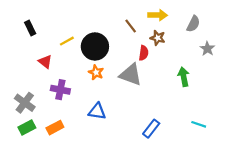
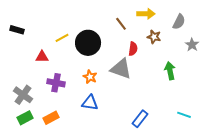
black rectangle: (30, 28) -> (17, 30), moved, turned -48
brown star: (158, 38) -> (154, 37), moved
red triangle: (45, 62) -> (42, 57), turned -40
orange star: (96, 72) -> (90, 77), moved

